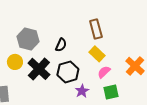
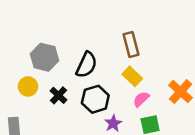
black semicircle: (61, 45) -> (86, 65), size x1.5
black cross: (39, 69) -> (58, 95), size x0.6

